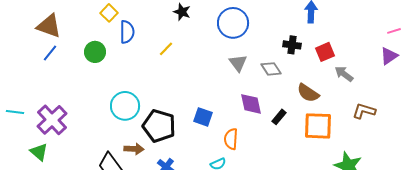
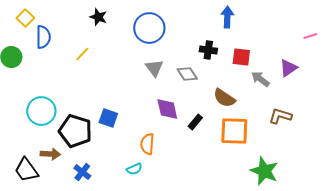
red square: (325, 52) -> (241, 57), turned 30
purple triangle: (389, 56) -> (288, 68), moved
blue square: (203, 117) -> (108, 118), moved

